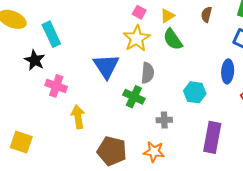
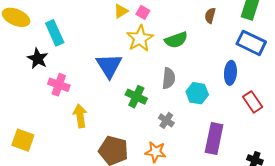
yellow triangle: (167, 16) -> (121, 11), moved
green semicircle: (173, 39) -> (176, 40), turned -75
gray semicircle: (148, 73) -> (169, 78), moved
gray cross: (164, 120) -> (166, 120), turned 35

